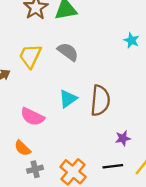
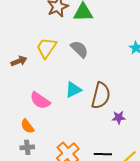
purple star: (123, 138) -> (119, 117), moved
gray cross: (35, 169) -> (27, 147), moved

